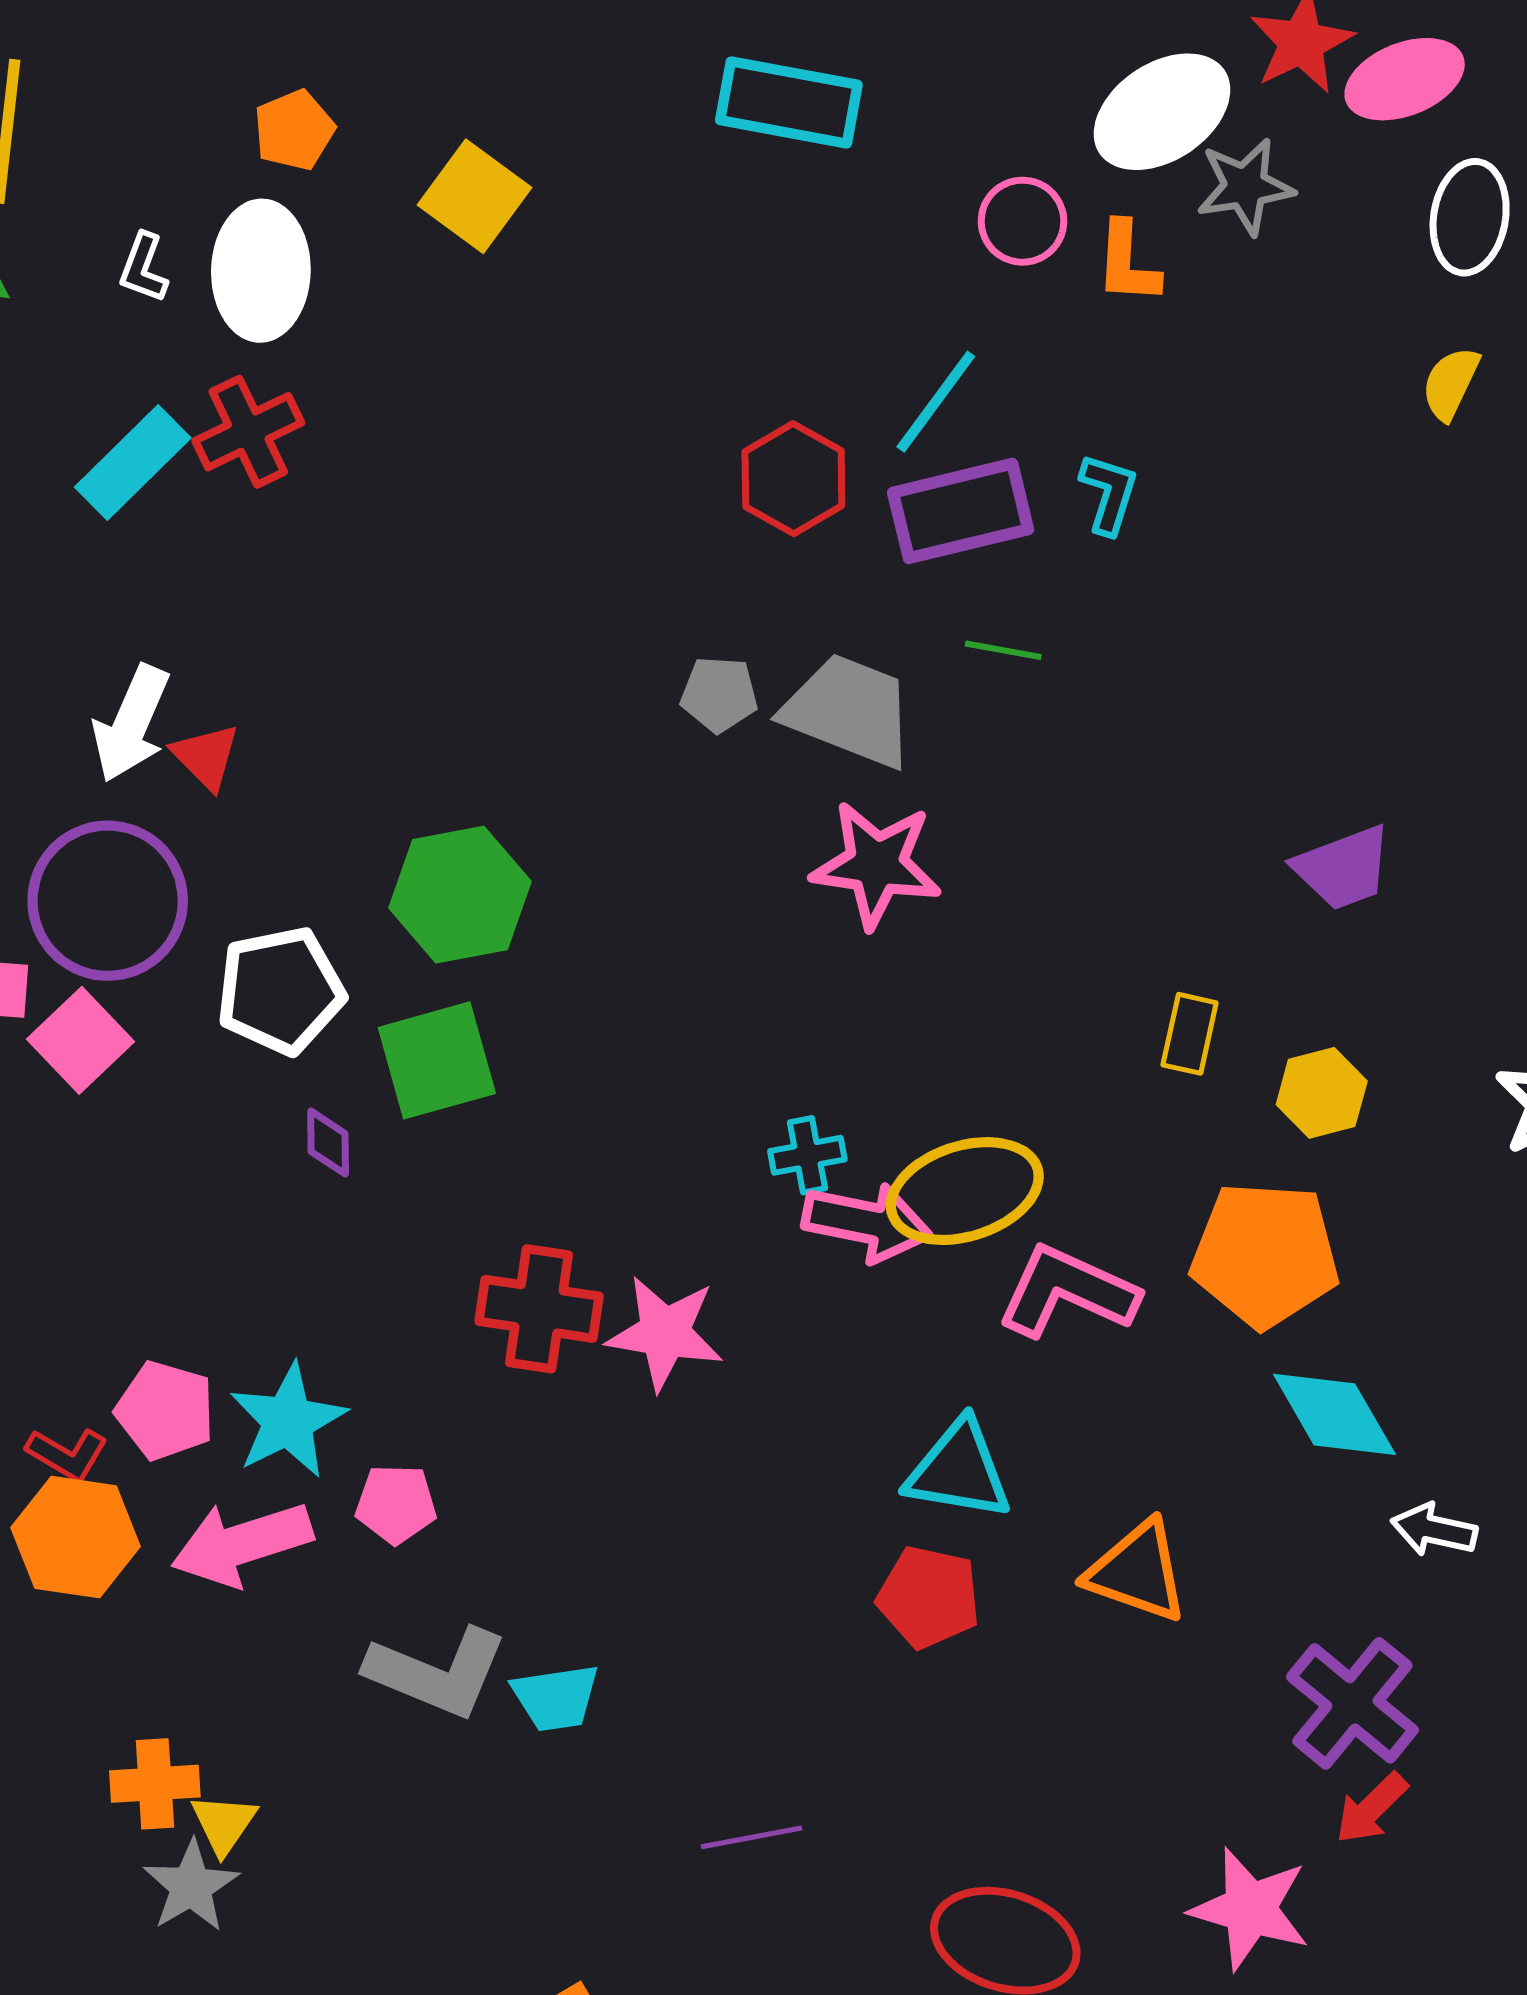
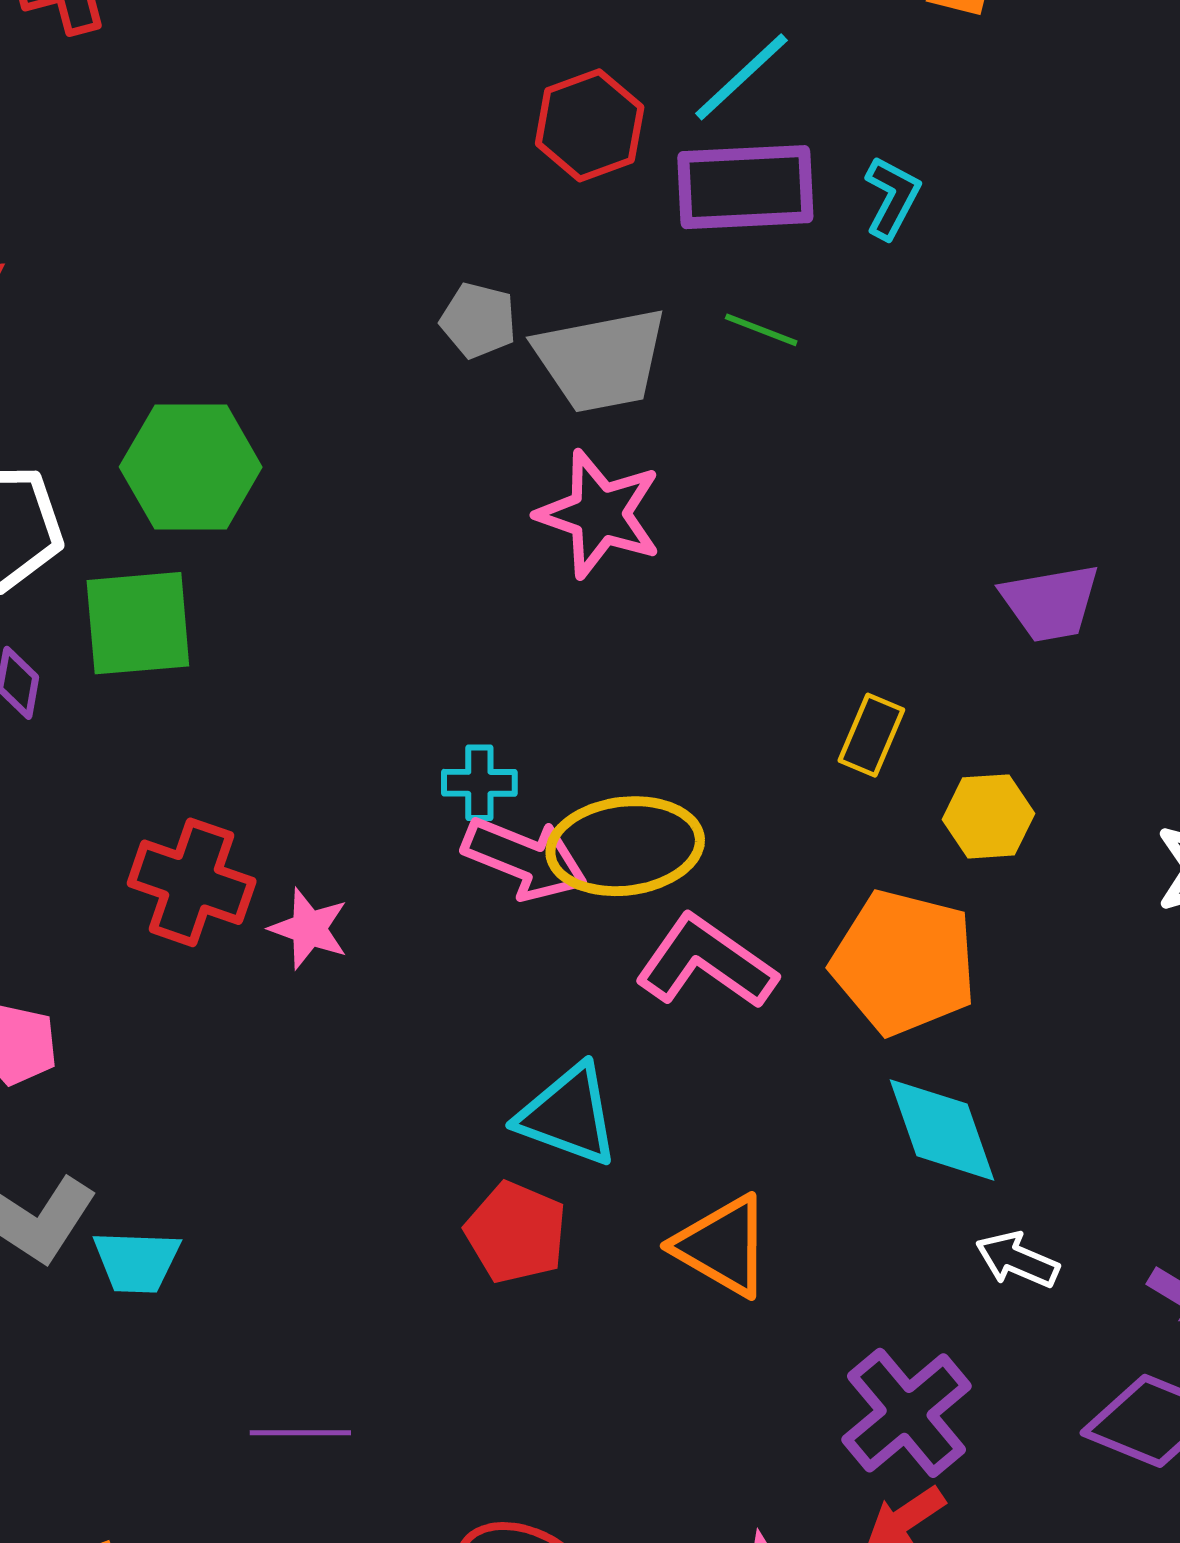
gray trapezoid: (849, 711) -> (601, 360), turned 137
pink star: (665, 1333) -> (309, 929), size x0.7

